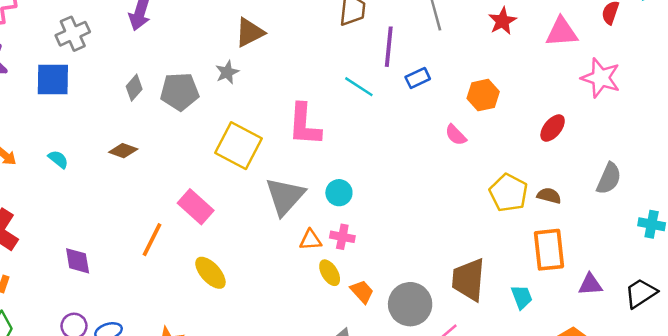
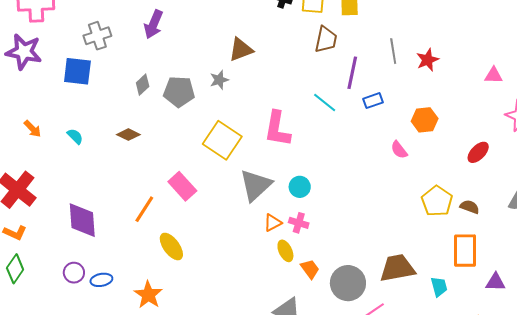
red star: (502, 21) -> (428, 60), moved
pink triangle: (562, 32) -> (493, 75), size x0.7
orange triangle: (310, 240) -> (273, 223), turned -30
purple diamond: (78, 261) -> (82, 220), size x1.5
yellow ellipse: (210, 273) -> (171, 247), moved
brown trapezoid: (469, 280) -> (397, 268), turned 69

